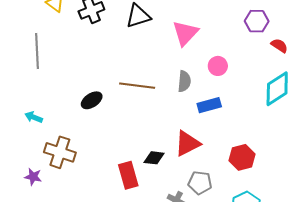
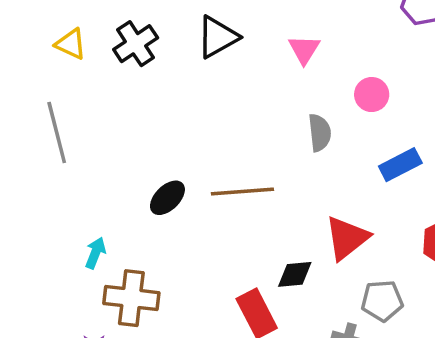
pink triangle: (185, 33) -> (304, 49), size x0.7
brown line: (137, 86) -> (242, 192), moved
blue rectangle: (209, 105) -> (400, 165), moved
cyan arrow: (34, 117) -> (95, 253), moved, turned 102

